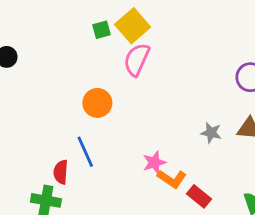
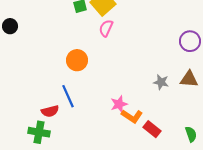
pink semicircle: (137, 60) -> (106, 28), size x0.7
red semicircle: (61, 172) -> (50, 111), turned -108

